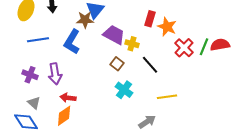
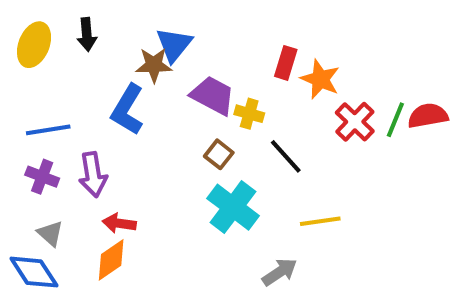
blue line: (38, 40) -> (48, 130), moved
cyan cross: (124, 90) -> (233, 207), size x1.4

